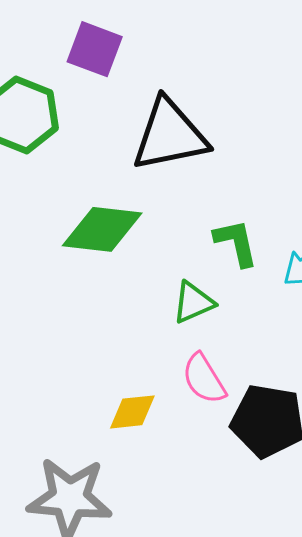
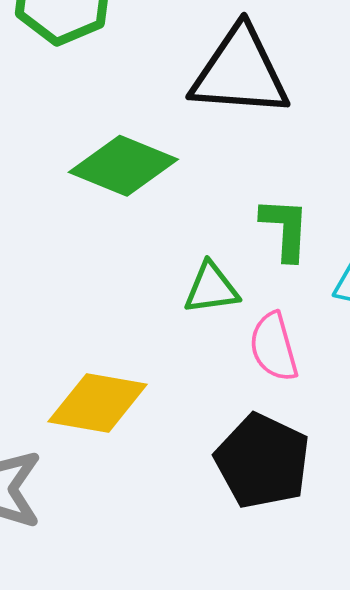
pink semicircle: (204, 379) -> (274, 347), moved
yellow diamond: (132, 412) -> (98, 403), size x1.5

